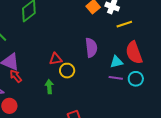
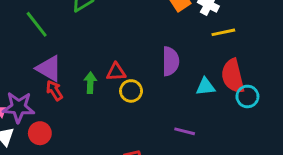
purple line: (116, 78) -> (185, 131), moved
cyan circle: (136, 79) -> (247, 96), moved
green arrow: (49, 87) -> (90, 83), moved

